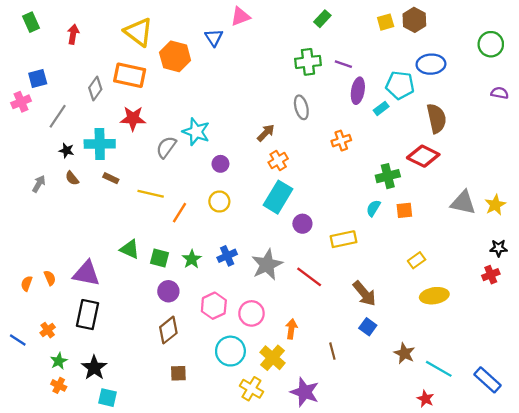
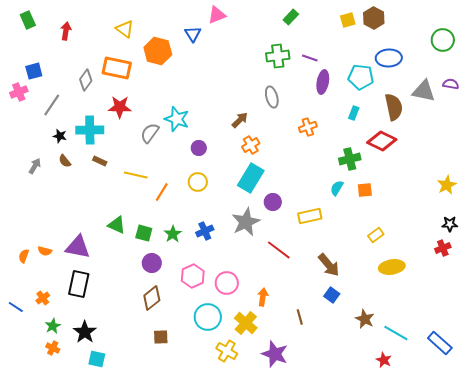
yellow triangle: (138, 32) -> (125, 29), size x0.7
cyan rectangle: (381, 108) -> (354, 113), moved, turned -32
gray triangle: (463, 203) -> (424, 91), moved
gray star: (267, 265) -> (246, 222), moved
orange semicircle: (50, 278) -> (45, 251), turned 128

